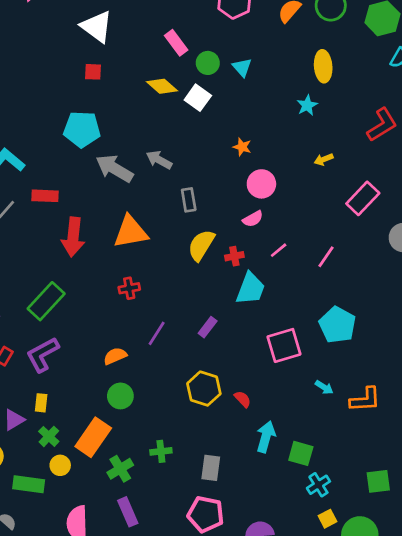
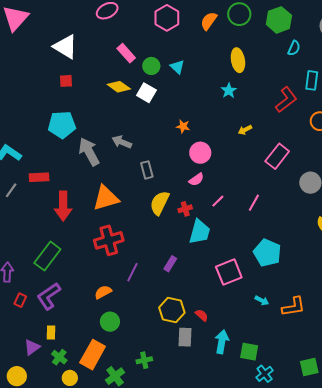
gray arrow: (114, 168) -> (89, 152), turned 36
red cross: (129, 288) -> (109, 240), size x1.8
gray rectangle: (211, 468) -> (185, 337), moved

